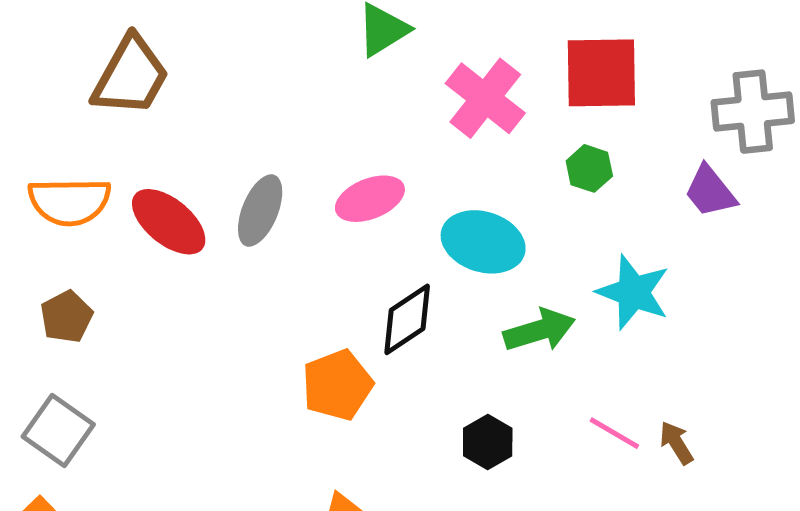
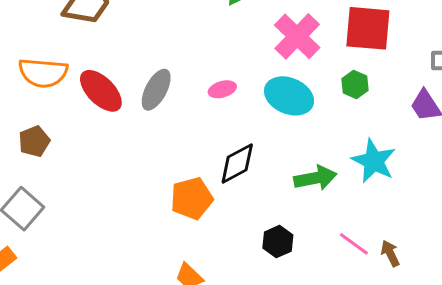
pink ellipse: (370, 199) -> (222, 89), size x0.7
cyan ellipse: (483, 242) -> (289, 96), moved

